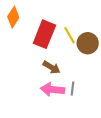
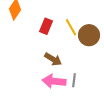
red rectangle: (44, 34) -> (46, 26), size x0.6

